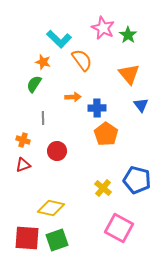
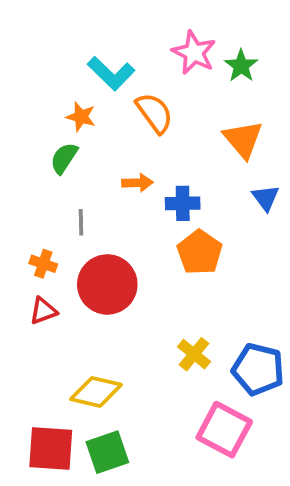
red circle: (57, 151) -> (107, 284), size x1.6
blue pentagon: (137, 180) -> (258, 369), moved

